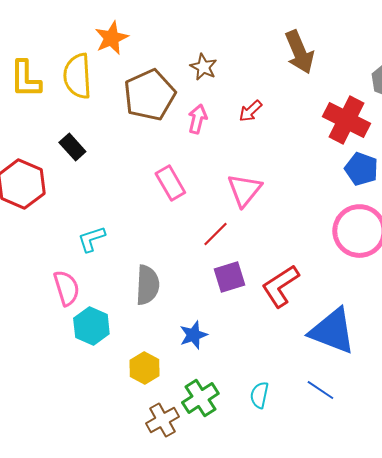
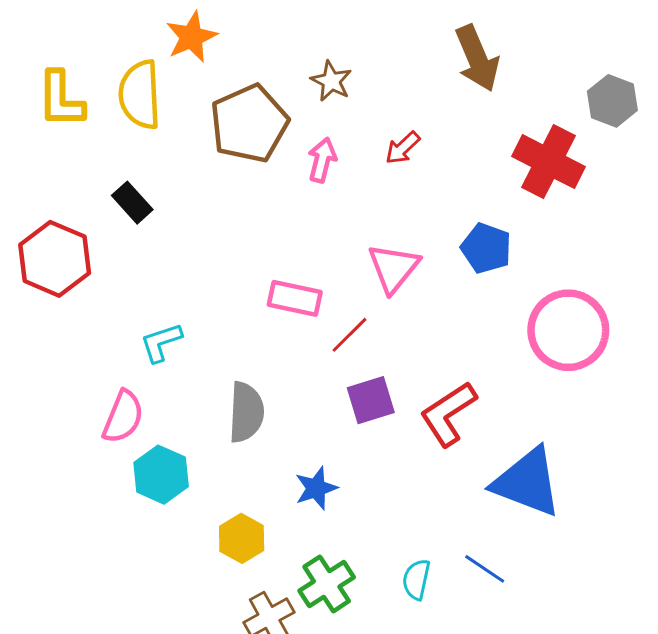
blue pentagon: (361, 169) -> (486, 248), moved
pink rectangle: (170, 183) -> (295, 298), moved, turned -48
pink semicircle: (66, 288) -> (123, 417), turned 39
blue line: (320, 390) -> (485, 569), moved

